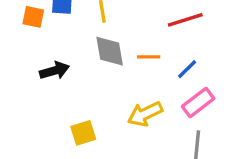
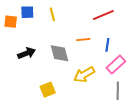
gray diamond: (110, 51) -> (60, 53), moved
blue line: (187, 69) -> (107, 45), turned -32

